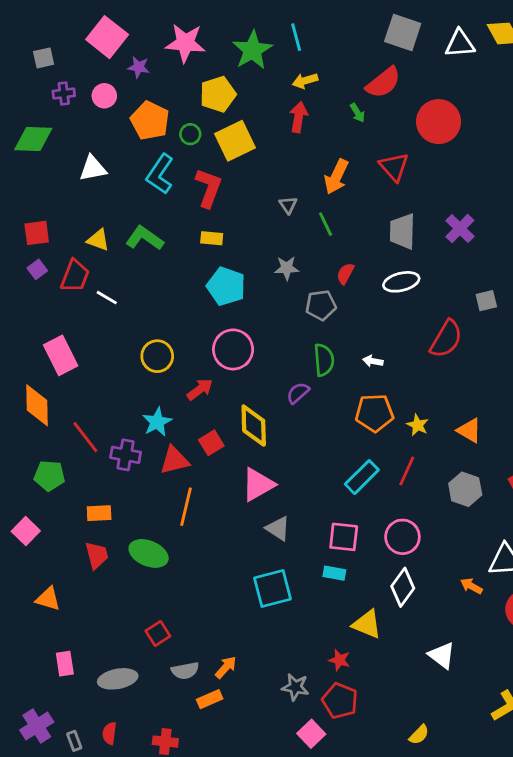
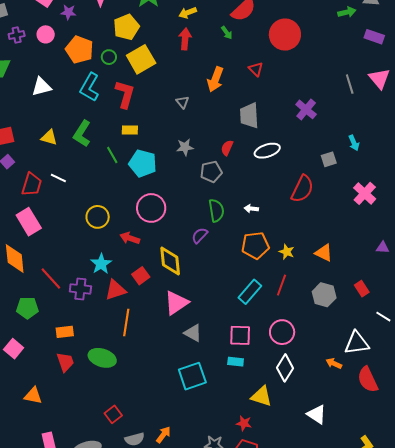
red triangle: (394, 167) -> (256, 69), size x0.7
green line: (326, 224) -> (112, 155), moved
gray trapezoid: (402, 231) -> (249, 116), moved
green L-shape: (144, 238) -> (82, 134), turned -88
red trapezoid: (75, 276) -> (32, 184), moved
red arrow: (200, 389) -> (130, 238), turned -120

